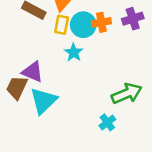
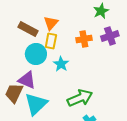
cyan circle: (83, 25) -> (36, 54), moved
green arrow: (127, 93) -> (80, 98), moved

